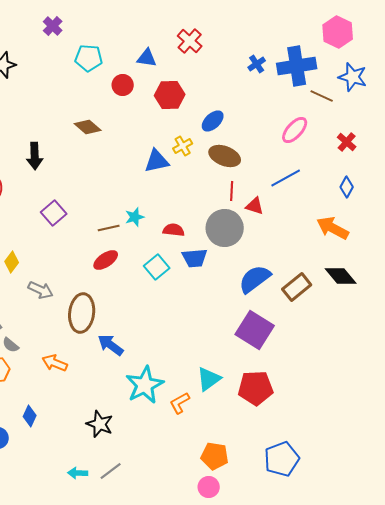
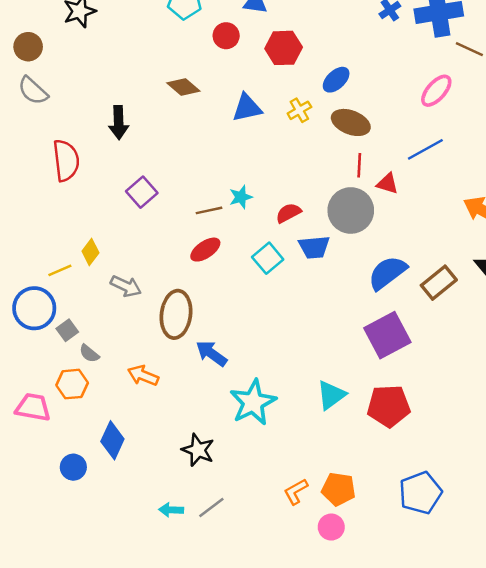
blue triangle: (157, 161) -> (247, 108), moved
red semicircle: (174, 230) -> (288, 213), turned -35
purple square: (255, 330) -> (387, 335), turned 30
orange L-shape: (180, 403) -> (296, 492), moved
blue diamond: (30, 416) -> (112, 440), size x1.4

